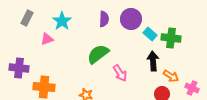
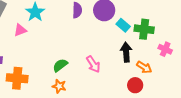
green semicircle: (98, 54) -> (60, 65), moved, size x0.7
pink cross: (192, 88) -> (165, 49), moved

